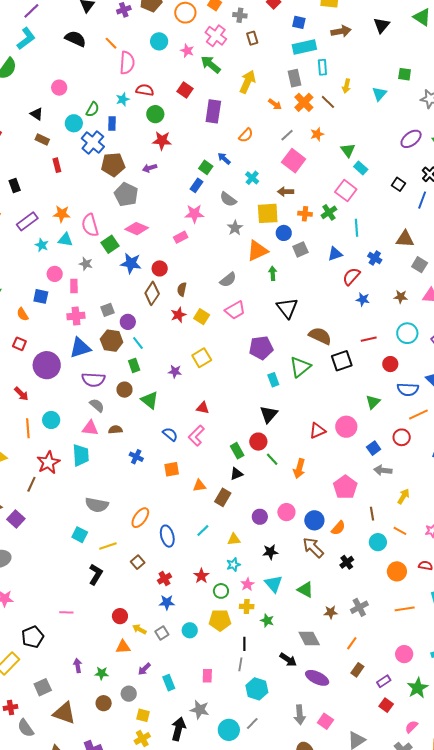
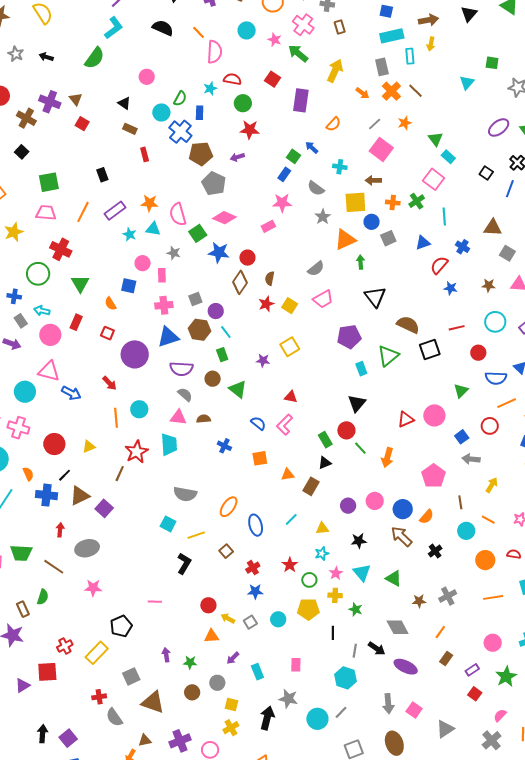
yellow arrow: (346, 86) -> (431, 44), moved
cyan cross: (252, 178) -> (340, 167), turned -32
gray line: (240, 664) -> (355, 651), moved

